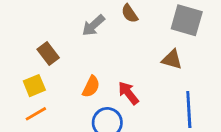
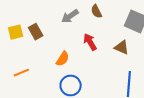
yellow square: (34, 86) -> (16, 32), moved
red arrow: (128, 93) -> (90, 42), moved

